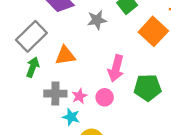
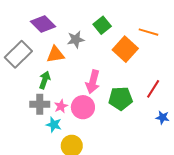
orange triangle: (65, 56) -> (55, 54), moved
green arrow: (33, 67) -> (45, 80), moved
pink circle: (105, 97) -> (83, 107), size x1.5

